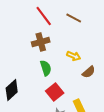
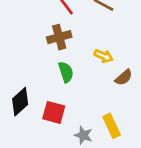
red square: (55, 92) -> (54, 112), moved, turned -36

